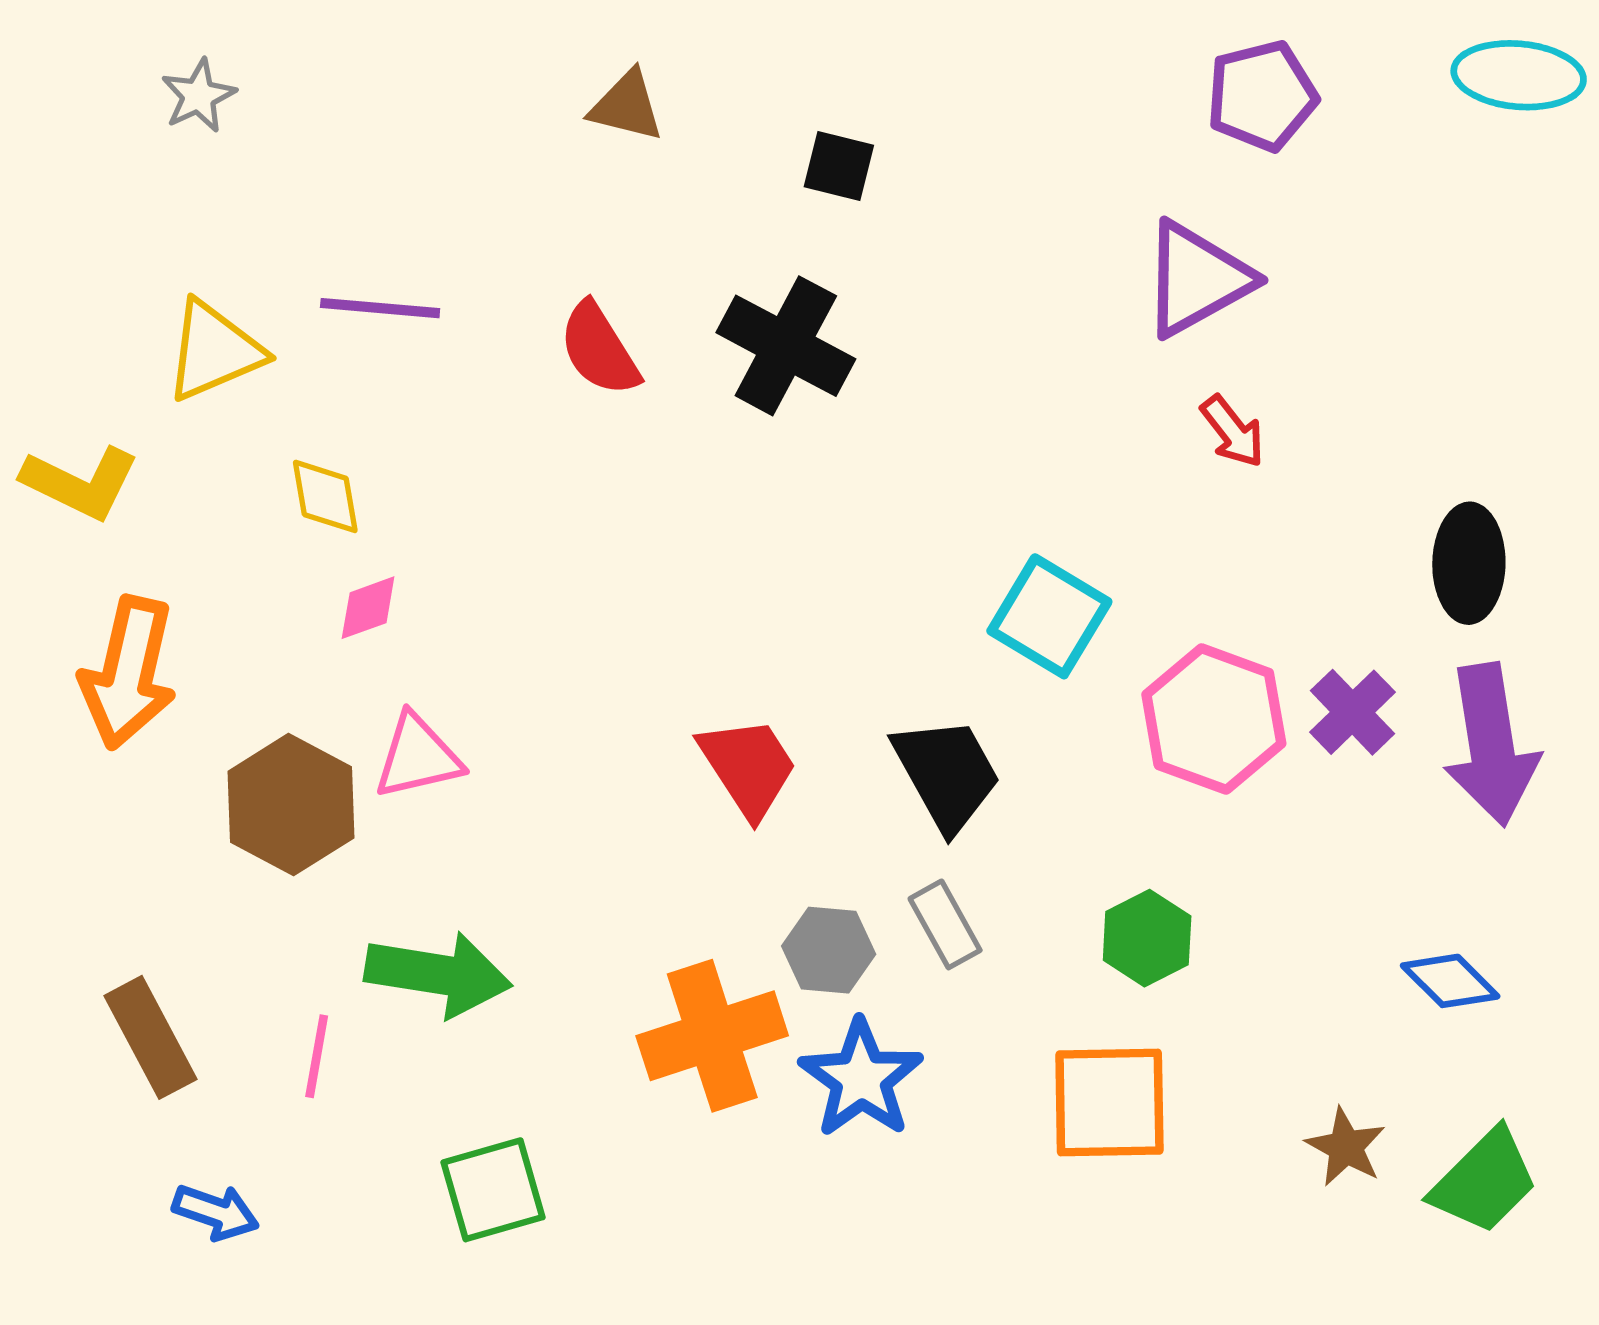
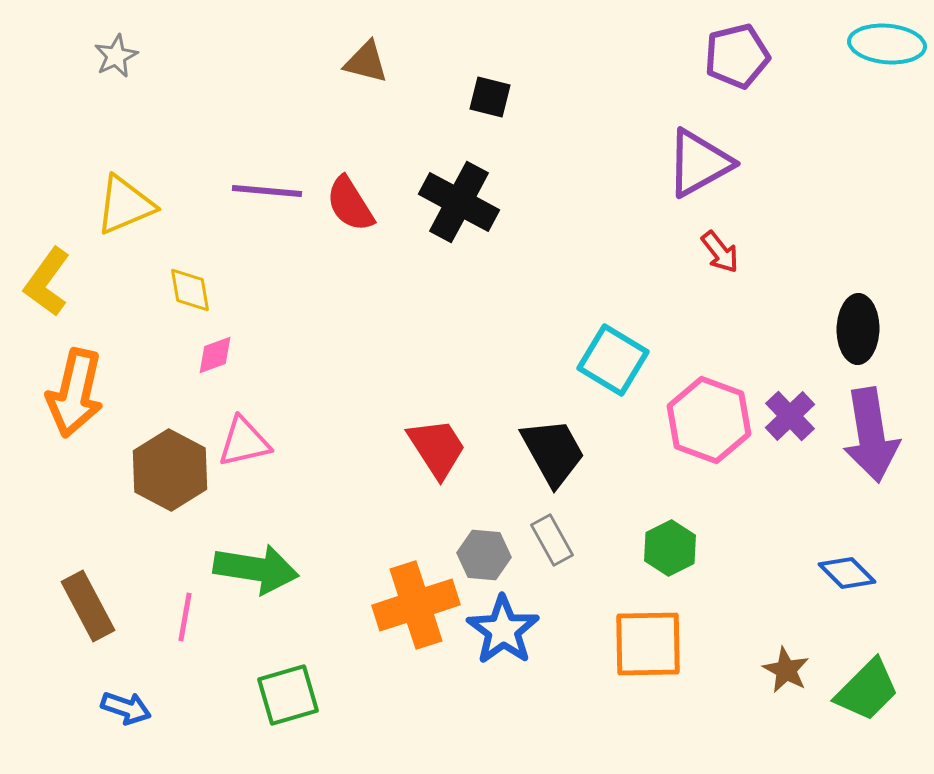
purple line: (380, 308) -> (267, 191), moved
yellow L-shape: (80, 483) -> (47, 282), turned 100

